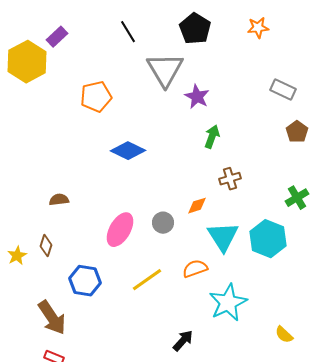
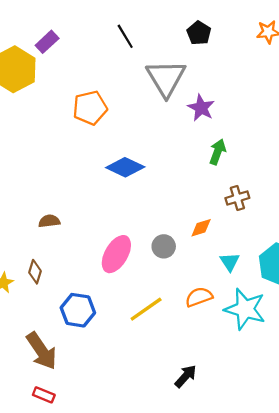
black pentagon: (195, 29) -> (199, 33), size x0.7
cyan triangle: (223, 237) -> (230, 262), size x0.6
cyan star: (228, 303) -> (245, 309), moved, turned -30

